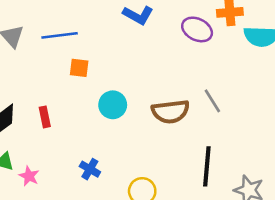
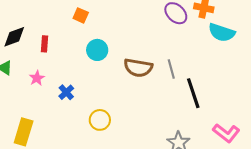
black line: (207, 166) -> (193, 93), moved, turned -40
pink star: (29, 176) -> (37, 78), moved

